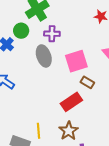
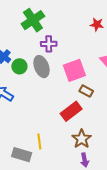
green circle: (21, 31) -> (19, 66), moved
brown star: (69, 131) -> (82, 139), moved

